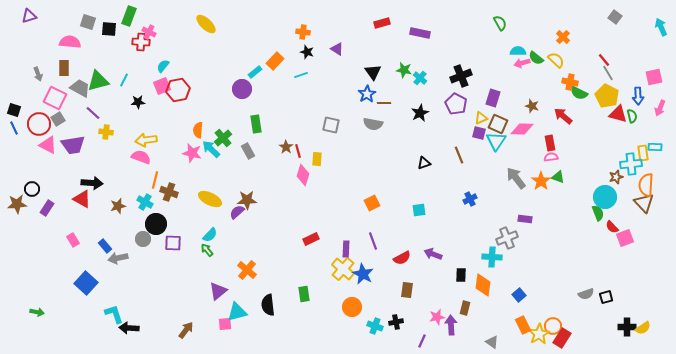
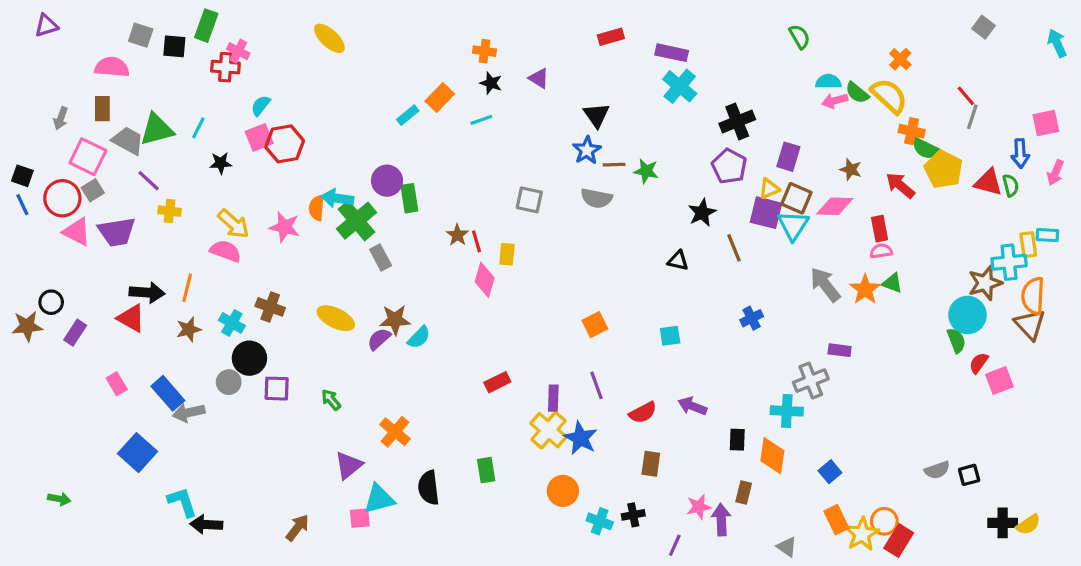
yellow semicircle: (556, 60) -> (889, 96), size x1.4
green star: (404, 70) -> (646, 171), moved
gray line: (608, 73) -> (972, 117), turned 49
gray arrow: (38, 74) -> (61, 118), turned 40
cyan cross: (420, 78) -> (680, 86), moved, size x1.5
purple circle: (242, 89) -> (387, 181), moved
yellow pentagon: (607, 96) -> (943, 169), moved
black star: (420, 113) -> (702, 213), moved
purple square: (479, 133) -> (766, 213), size x1.5
green cross: (223, 138) -> (357, 221), size x1.4
yellow arrow: (146, 140) -> (233, 224), turned -130
cyan arrow: (211, 149) -> (337, 198), moved, turned -36
gray rectangle: (248, 151) -> (381, 257), moved
pink star: (192, 153) -> (285, 227), moved
black triangle: (424, 163) -> (678, 261), turned 32
brown star: (616, 177) -> (985, 283), size x1.5
orange line: (155, 180) -> (187, 288), moved
red semicircle: (612, 227) -> (979, 363), turned 80
cyan semicircle: (210, 235) -> (419, 337), moved
blue rectangle: (105, 246) -> (168, 393), size x1.5

